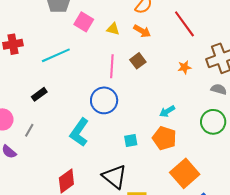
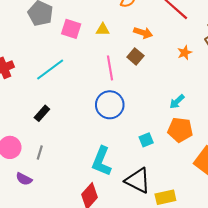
orange arrow: (142, 31) -> (143, 33), moved
cyan L-shape: (79, 132) -> (102, 161), moved

